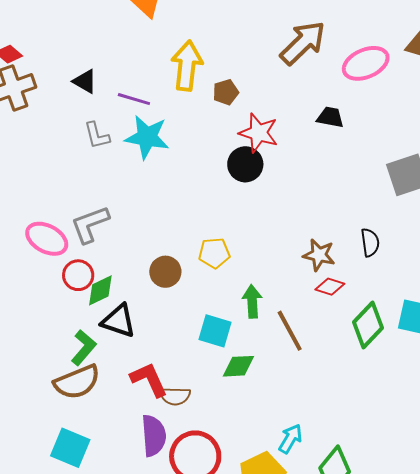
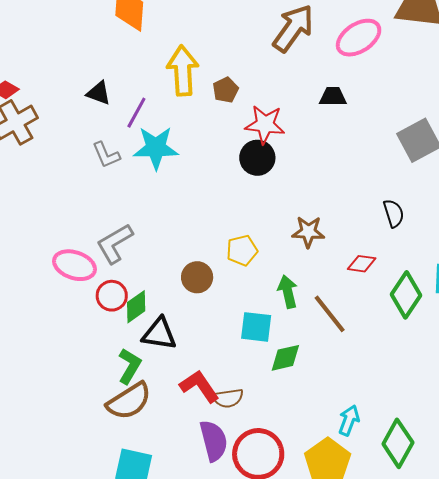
black triangle: (85, 81) -> (99, 93), moved
purple line: (134, 99) -> (136, 113), turned -68
brown star: (319, 255) -> (308, 232), moved

